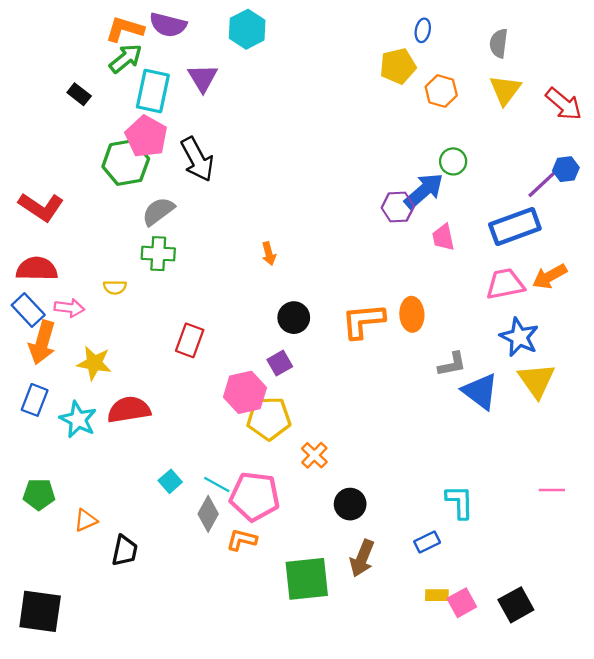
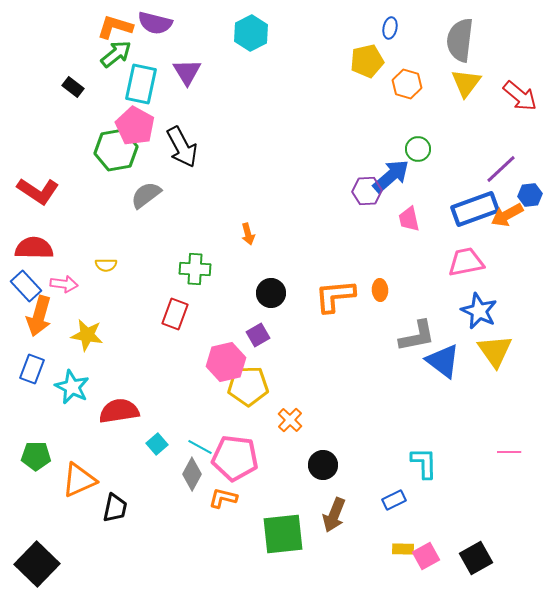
cyan hexagon: (247, 29) -> (251, 33), moved
gray semicircle: (499, 43) -> (460, 40), size x1.6
blue hexagon: (566, 169) -> (530, 195), moved
green cross: (158, 254) -> (195, 269), moved
orange arrow: (550, 276) -> (507, 215), moved
orange ellipse: (412, 314) -> (380, 290), size x0.7
gray L-shape: (452, 364) -> (417, 336), size x1.4
red semicircle: (129, 410) -> (119, 411), moved
orange triangle: (86, 520) -> (79, 480), size x1.6
black square: (40, 611) -> (37, 564), turned 36

